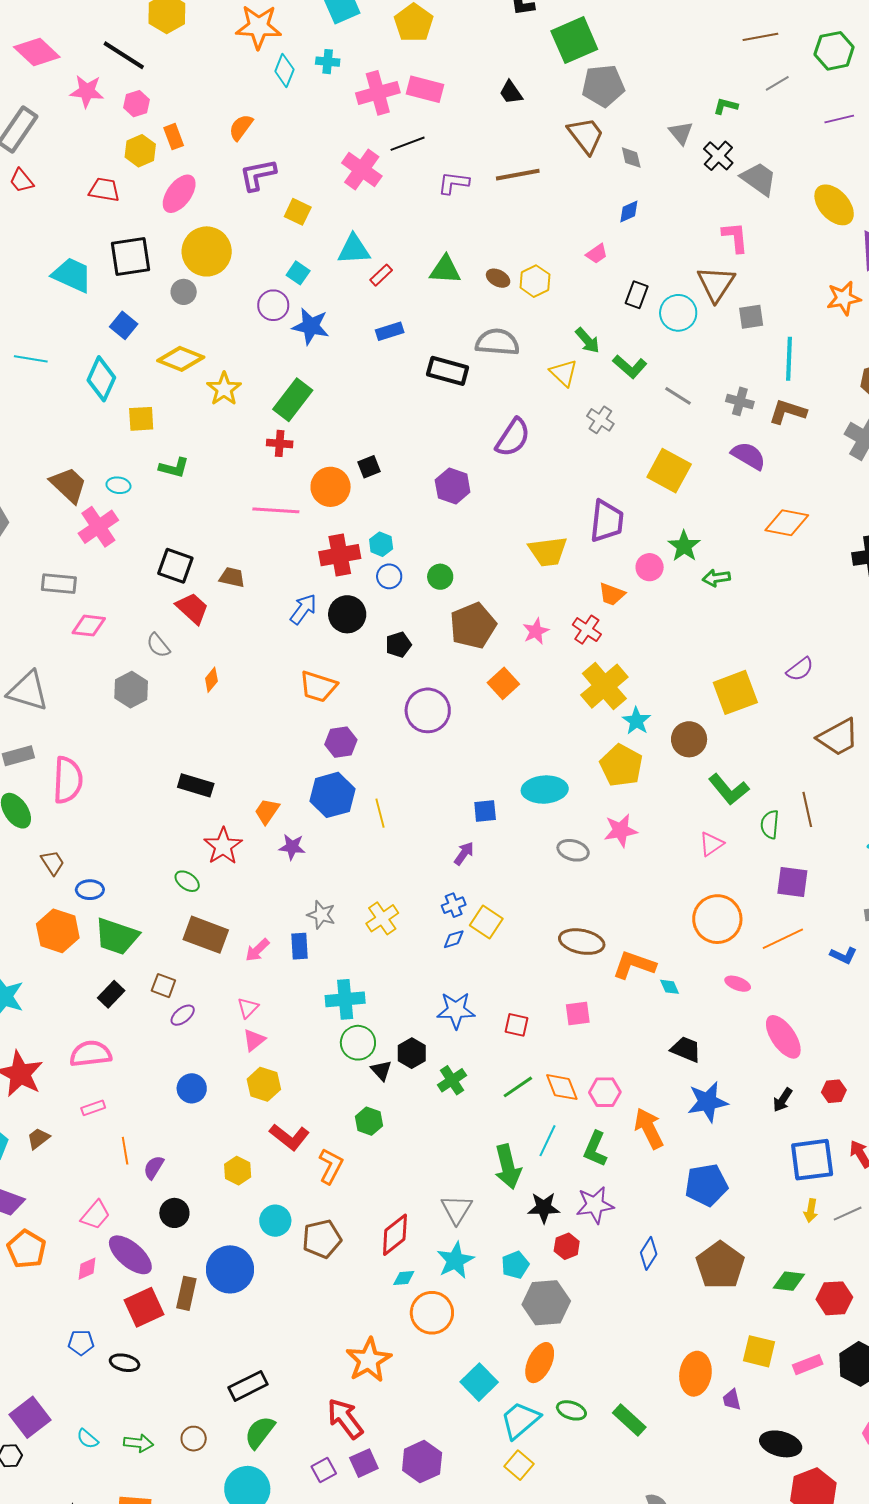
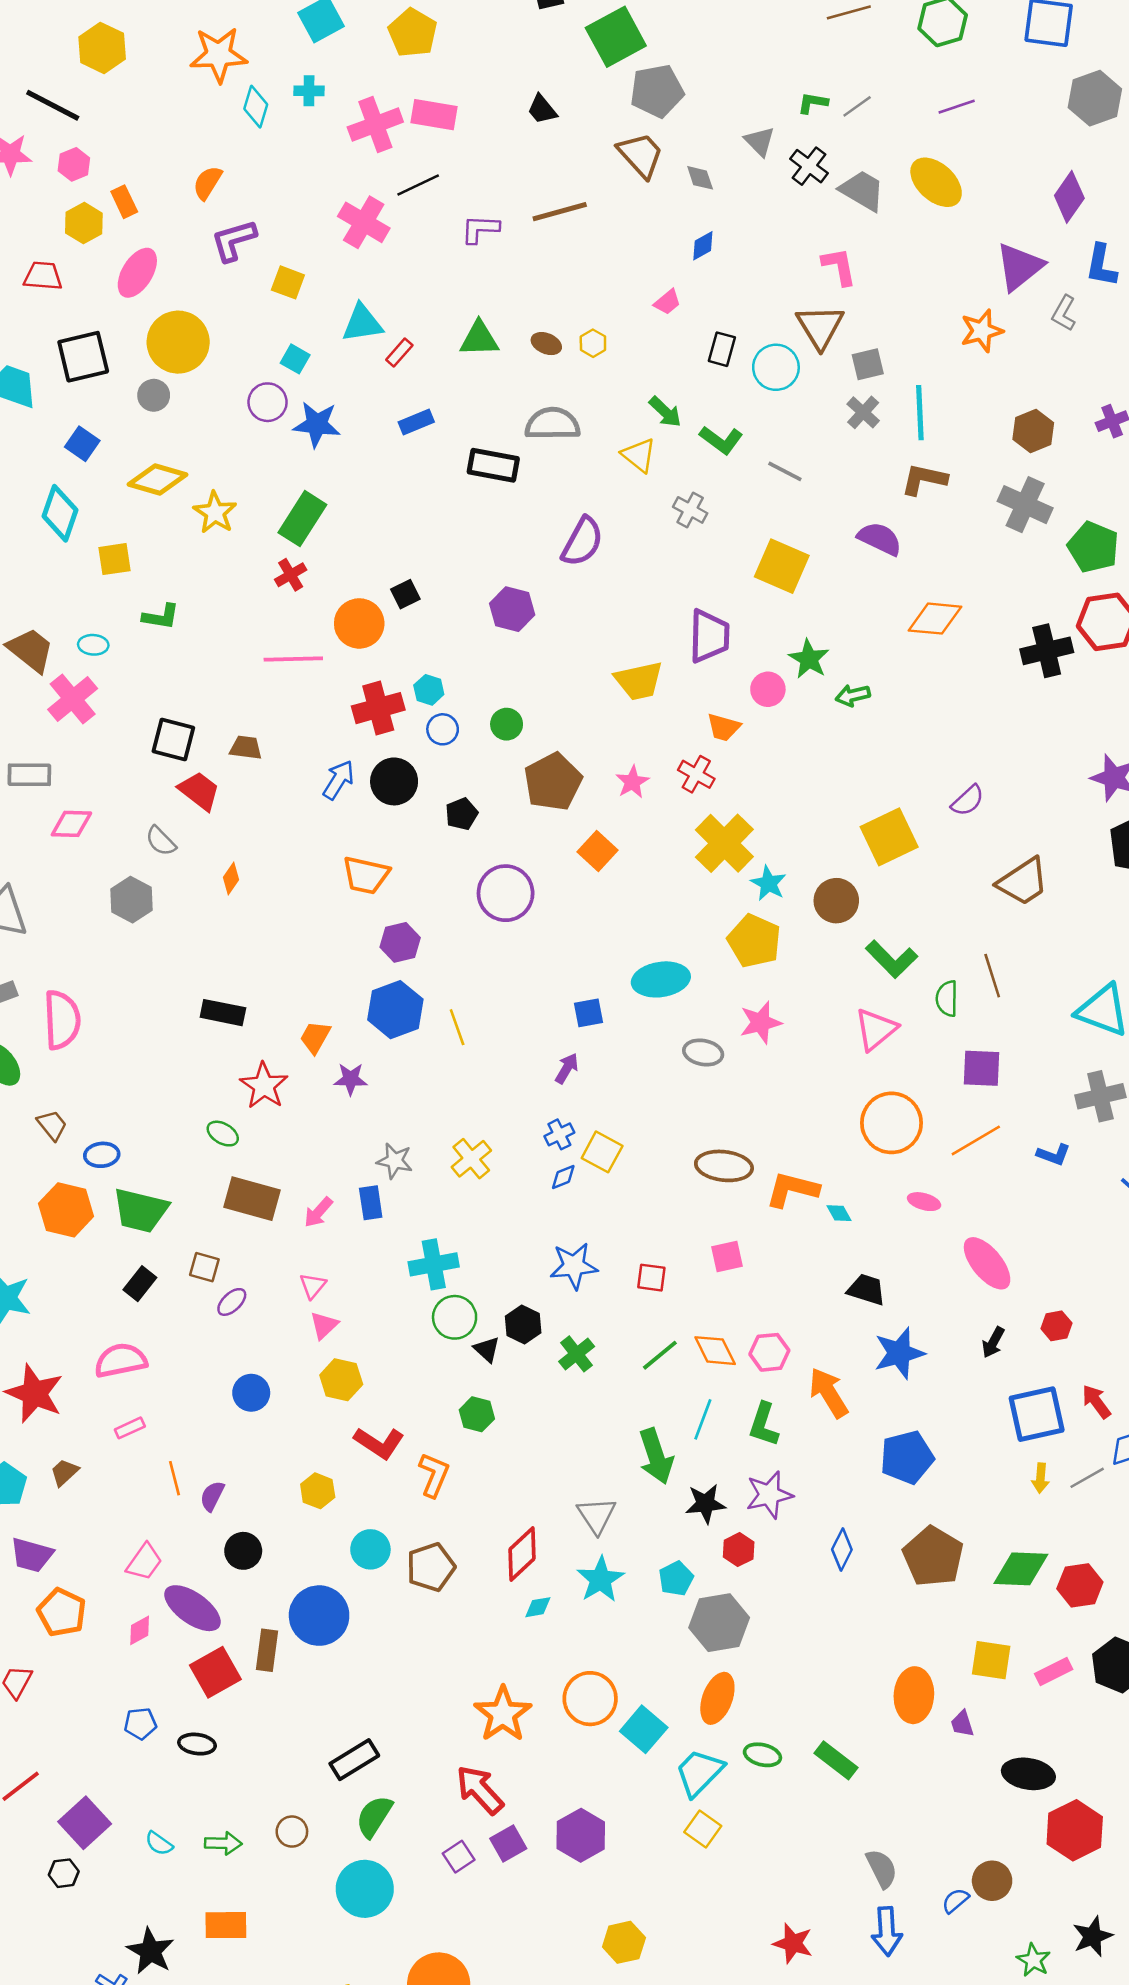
gray line: (777, 83) -> (857, 106), moved
yellow ellipse: (834, 205) -> (936, 182), moved
yellow hexagon: (535, 281) -> (593, 343), size x0.7
gray cross: (740, 401) -> (863, 412), moved, turned 32
red cross: (280, 443) -> (291, 575), turned -30
pink triangle: (711, 844) -> (876, 1029), size x1.4
green diamond: (789, 1281) -> (1021, 1569), size x1.4
orange circle: (432, 1313) -> (590, 1699), moved

